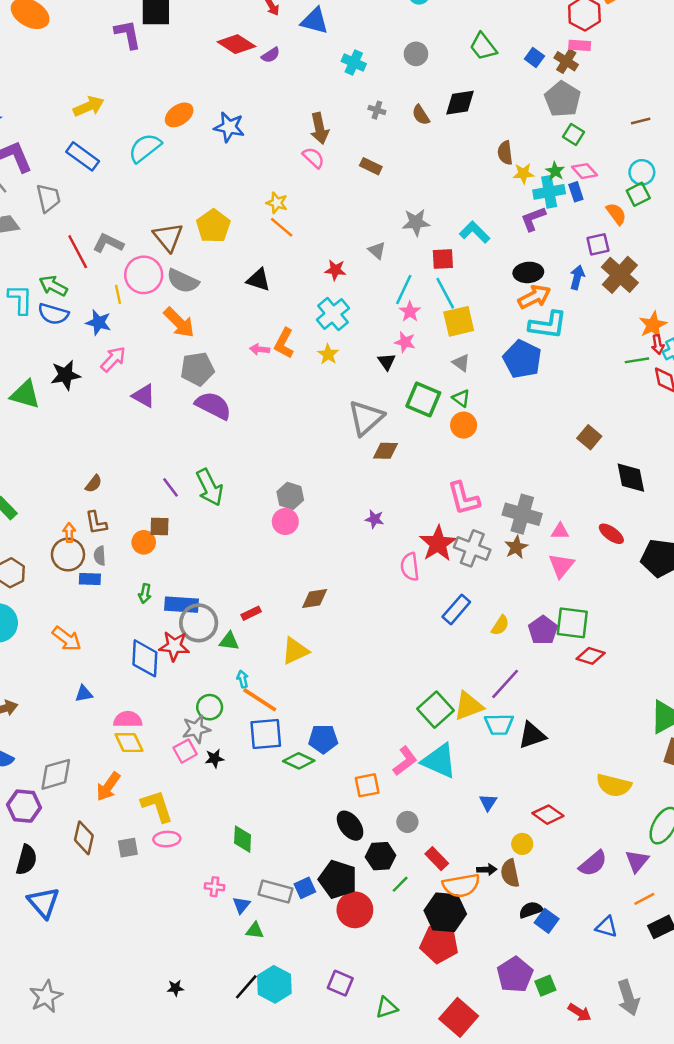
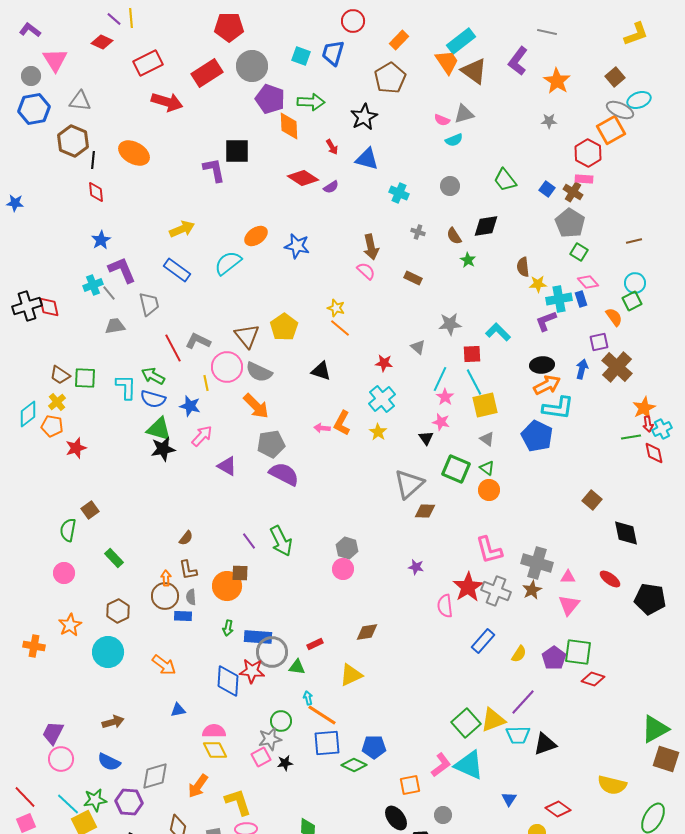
green star: (555, 171) -> (468, 260), moved
green triangle: (25, 395) -> (159, 429), moved
orange circle: (144, 542) -> (227, 586), size x1.5

